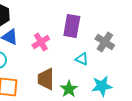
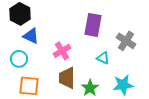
pink cross: (41, 42) -> (62, 51), moved

